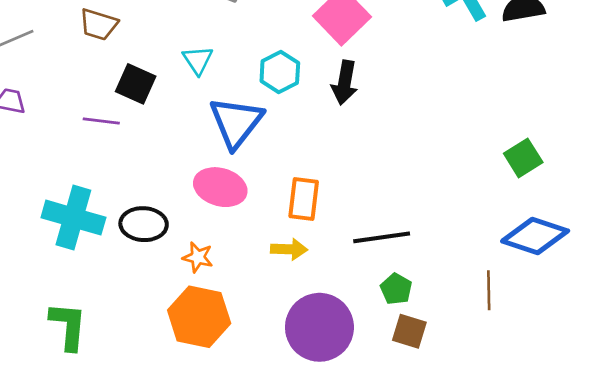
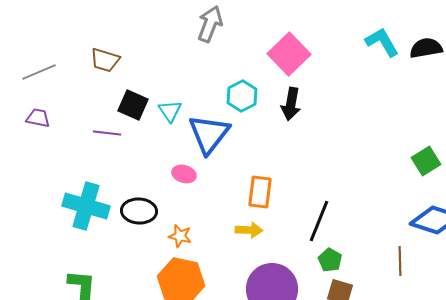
cyan triangle: (198, 60) -> (170, 111), moved
pink ellipse: (220, 187) -> (184, 174), moved, size x0.6
black line: (382, 237) -> (319, 221), turned -60

